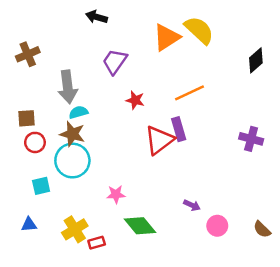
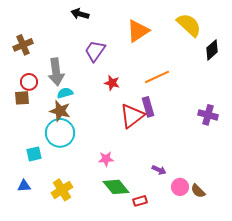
yellow semicircle: (199, 30) -> (189, 25), moved
red circle: (35, 142) -> (29, 82), moved
pink star: (116, 194) -> (106, 159), moved
brown semicircle: (262, 229) -> (198, 191), moved
red rectangle: (97, 243) -> (140, 201), moved

